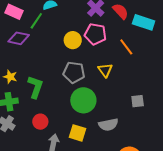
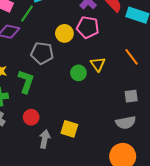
orange line: (126, 47) -> (132, 57), moved
gray pentagon: (74, 72) -> (42, 53), moved
green circle: (83, 100) -> (78, 73), moved, size x0.6
gray semicircle: (108, 125) -> (126, 123), moved

